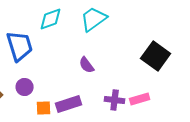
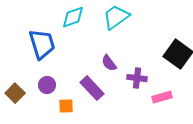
purple cross: (115, 100) -> (137, 78), moved
purple rectangle: (69, 104) -> (92, 88), moved, turned 65

